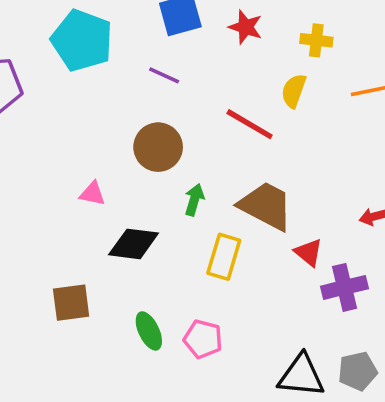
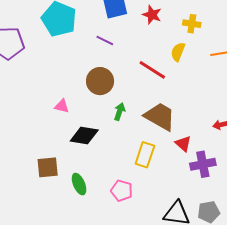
yellow rectangle: (224, 257) -> (145, 155), moved
green ellipse: (149, 331) -> (79, 184), moved

